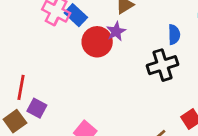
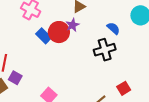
blue rectangle: (76, 15) -> (44, 36), moved
blue semicircle: (174, 34) -> (113, 28), turned -48

